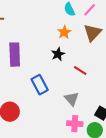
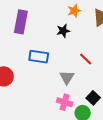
red line: (80, 71) -> (86, 59), moved
blue rectangle: (40, 85) -> (39, 57), turned -66

